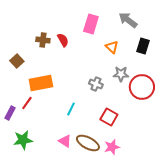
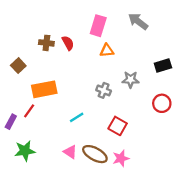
black rectangle: (143, 46) -> (163, 66), moved, turned 56
orange triangle: (112, 47) -> (107, 50), moved, turned -48
red circle: (142, 87) -> (162, 103), moved, size x0.7
cyan line: (71, 109) -> (77, 117), turned 32

